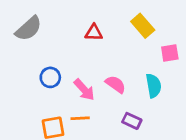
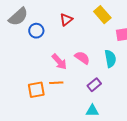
red triangle: (94, 33) -> (66, 20), turned -40
blue circle: (50, 77) -> (36, 31), moved
purple rectangle: (132, 121) -> (94, 85), turned -64

